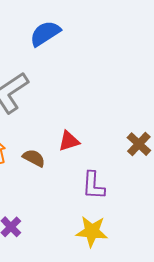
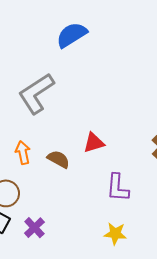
yellow star: (92, 231) -> (115, 234), size x0.7

